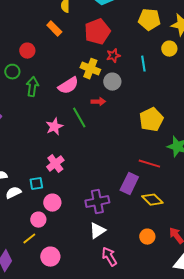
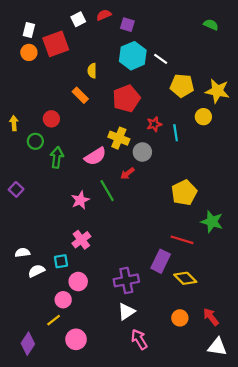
red star: (113, 56) -> (154, 124), moved
red arrow: (98, 102) -> (127, 173), turned 144

